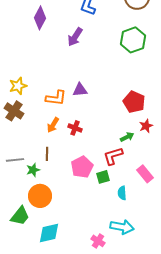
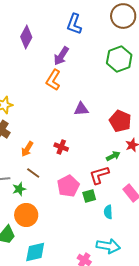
purple triangle: (80, 90) -> (81, 109), moved
orange L-shape: (56, 98) -> (53, 80), moved, turned 115
orange arrow: (53, 125) -> (27, 149), moved
brown line: (47, 154) -> (33, 173), turned -56

